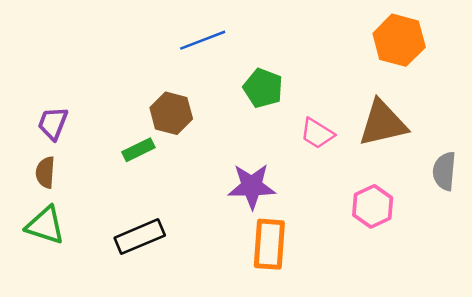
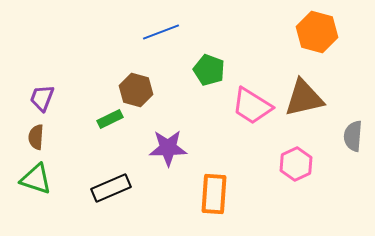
pink trapezoid: (317, 133) -> (252, 106), size x1.5
purple star: (252, 186) -> (168, 148), moved

